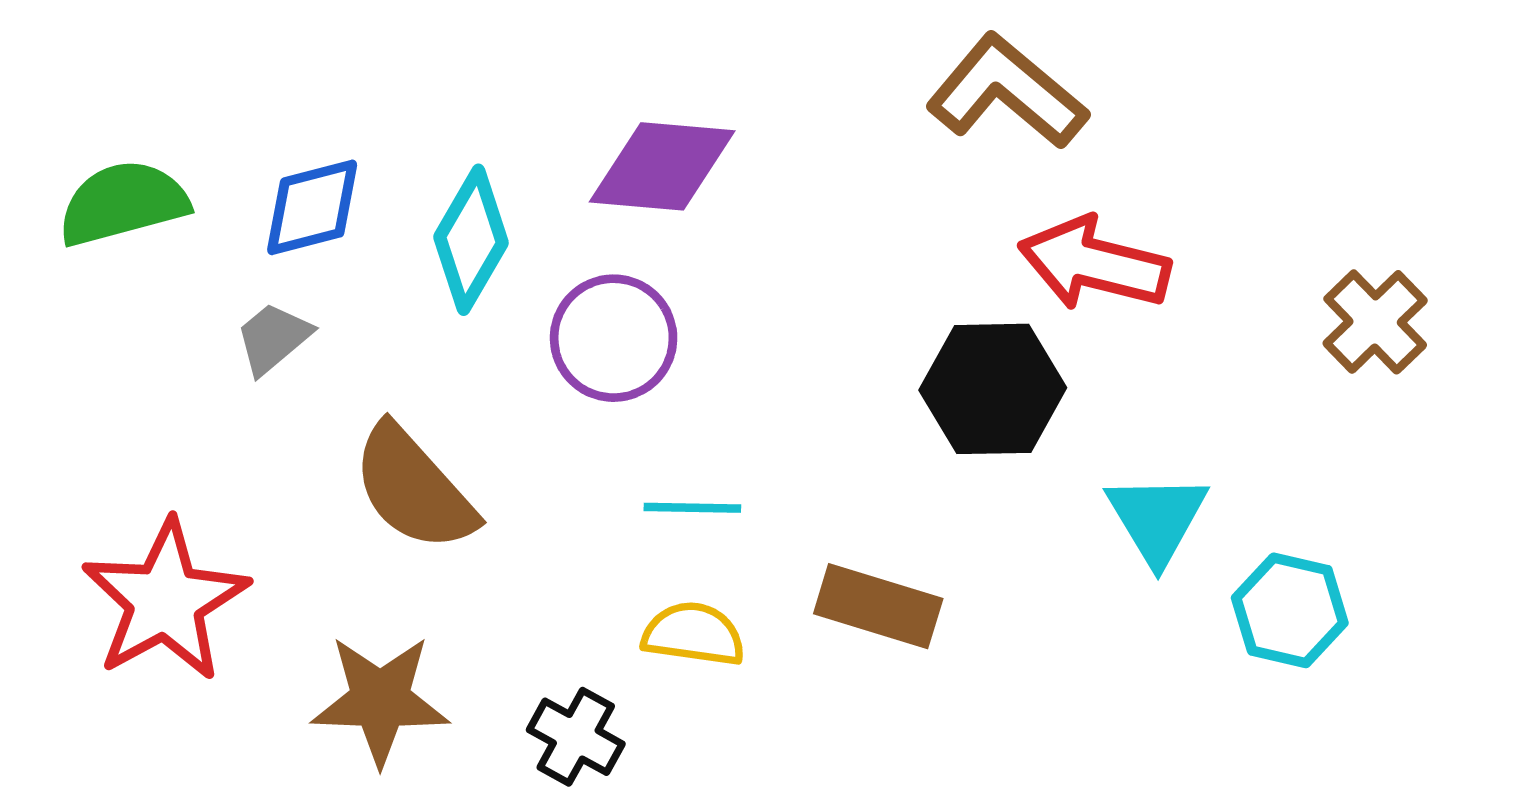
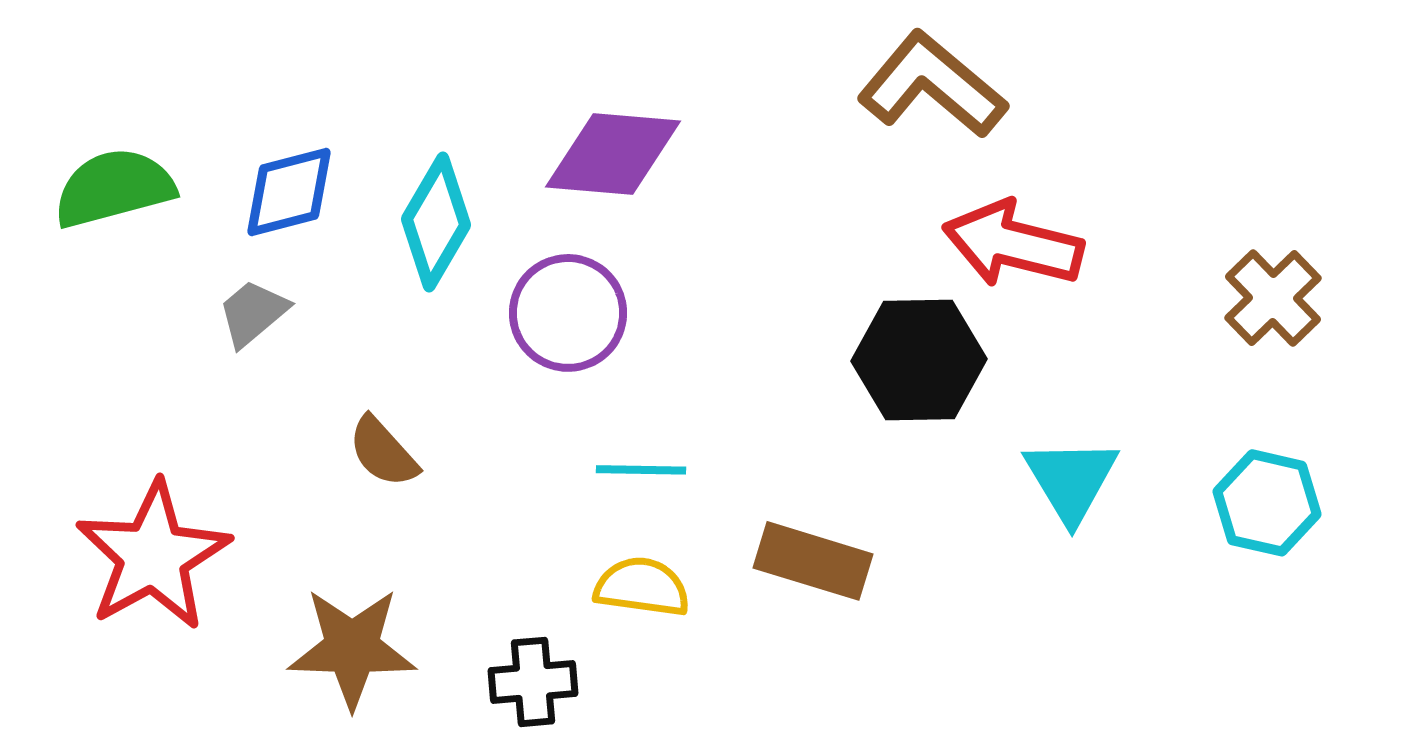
brown semicircle: (414, 488) -> (383, 452), size x0.6
cyan hexagon: (1290, 610) -> (1267, 503), moved
black cross: (576, 737) -> (533, 682), turned -34

